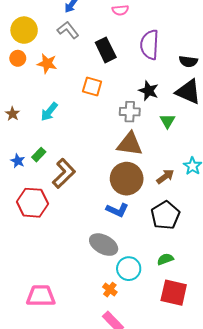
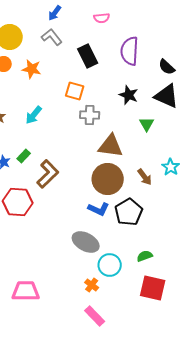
black semicircle: (188, 61) -> (167, 67), turned 36
gray cross: (130, 112) -> (90, 115), moved
brown arrow: (165, 177) -> (145, 177), turned 90
black pentagon: (165, 215) -> (129, 212), moved

